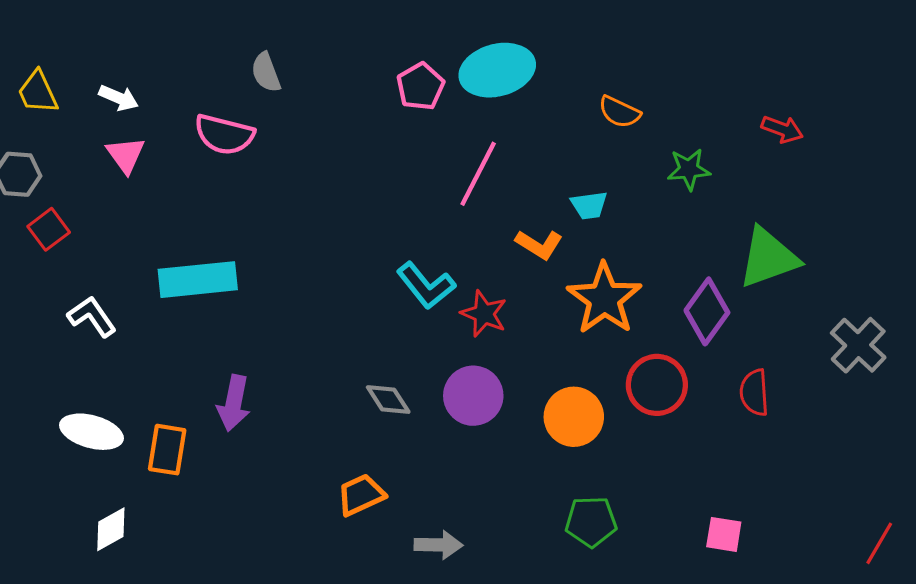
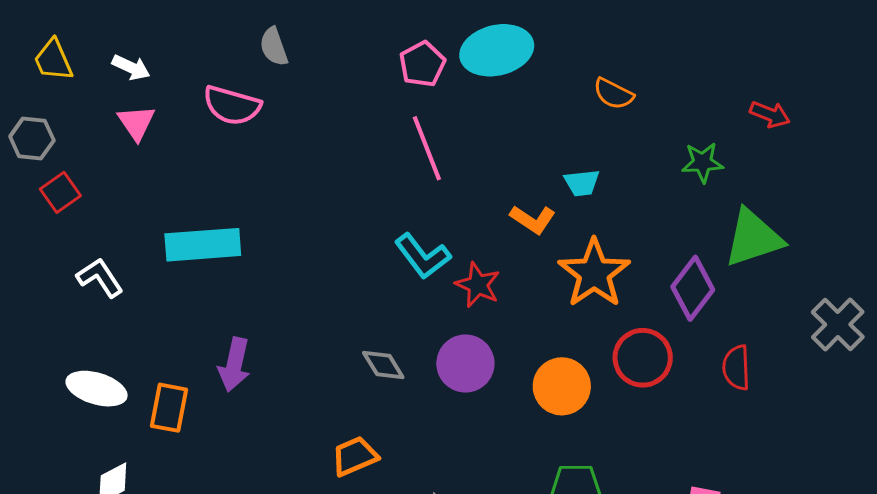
green star: (689, 169) -> (702, 162), moved
pink line: (478, 174) -> (427, 148), moved, turned -50

